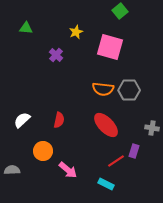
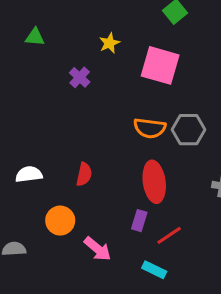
white semicircle: (22, 120) -> (29, 174), turned 36
red ellipse: (106, 125) -> (154, 182), turned 36
purple rectangle: (134, 151) -> (139, 221), moved

